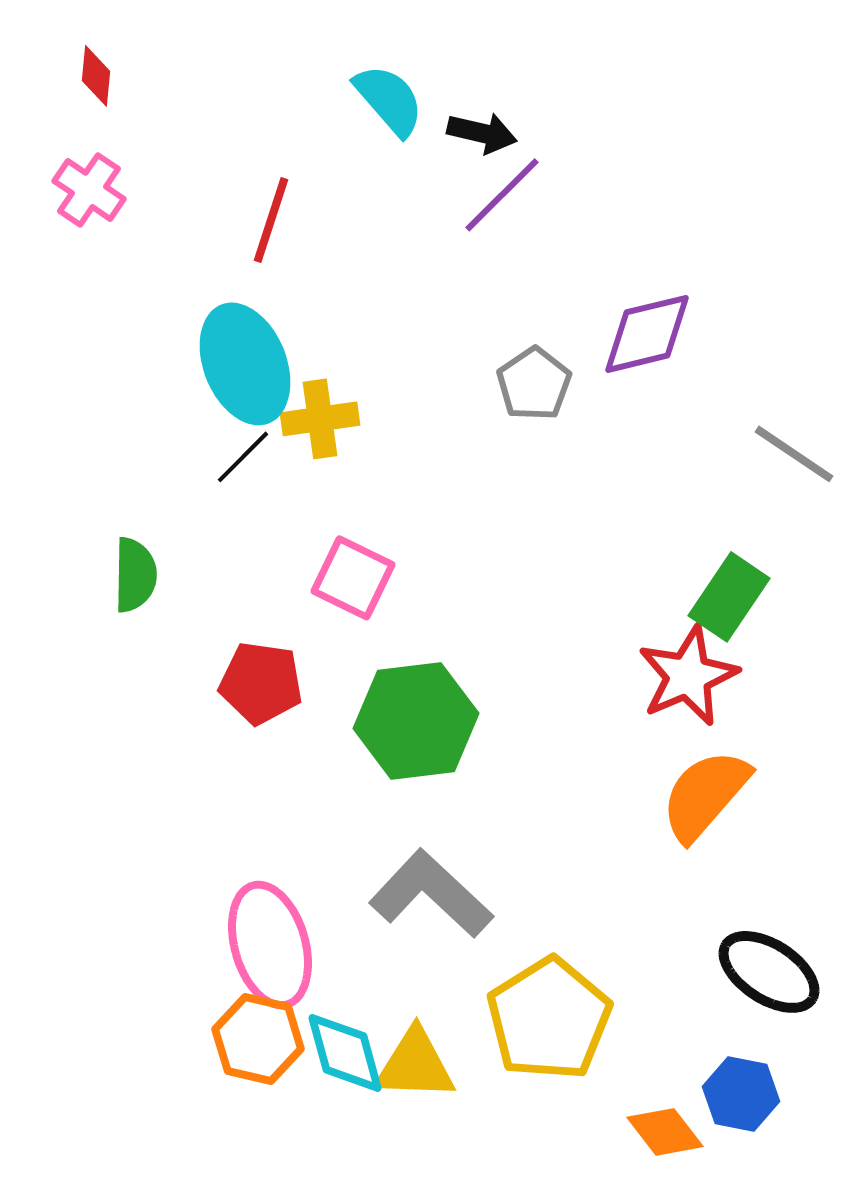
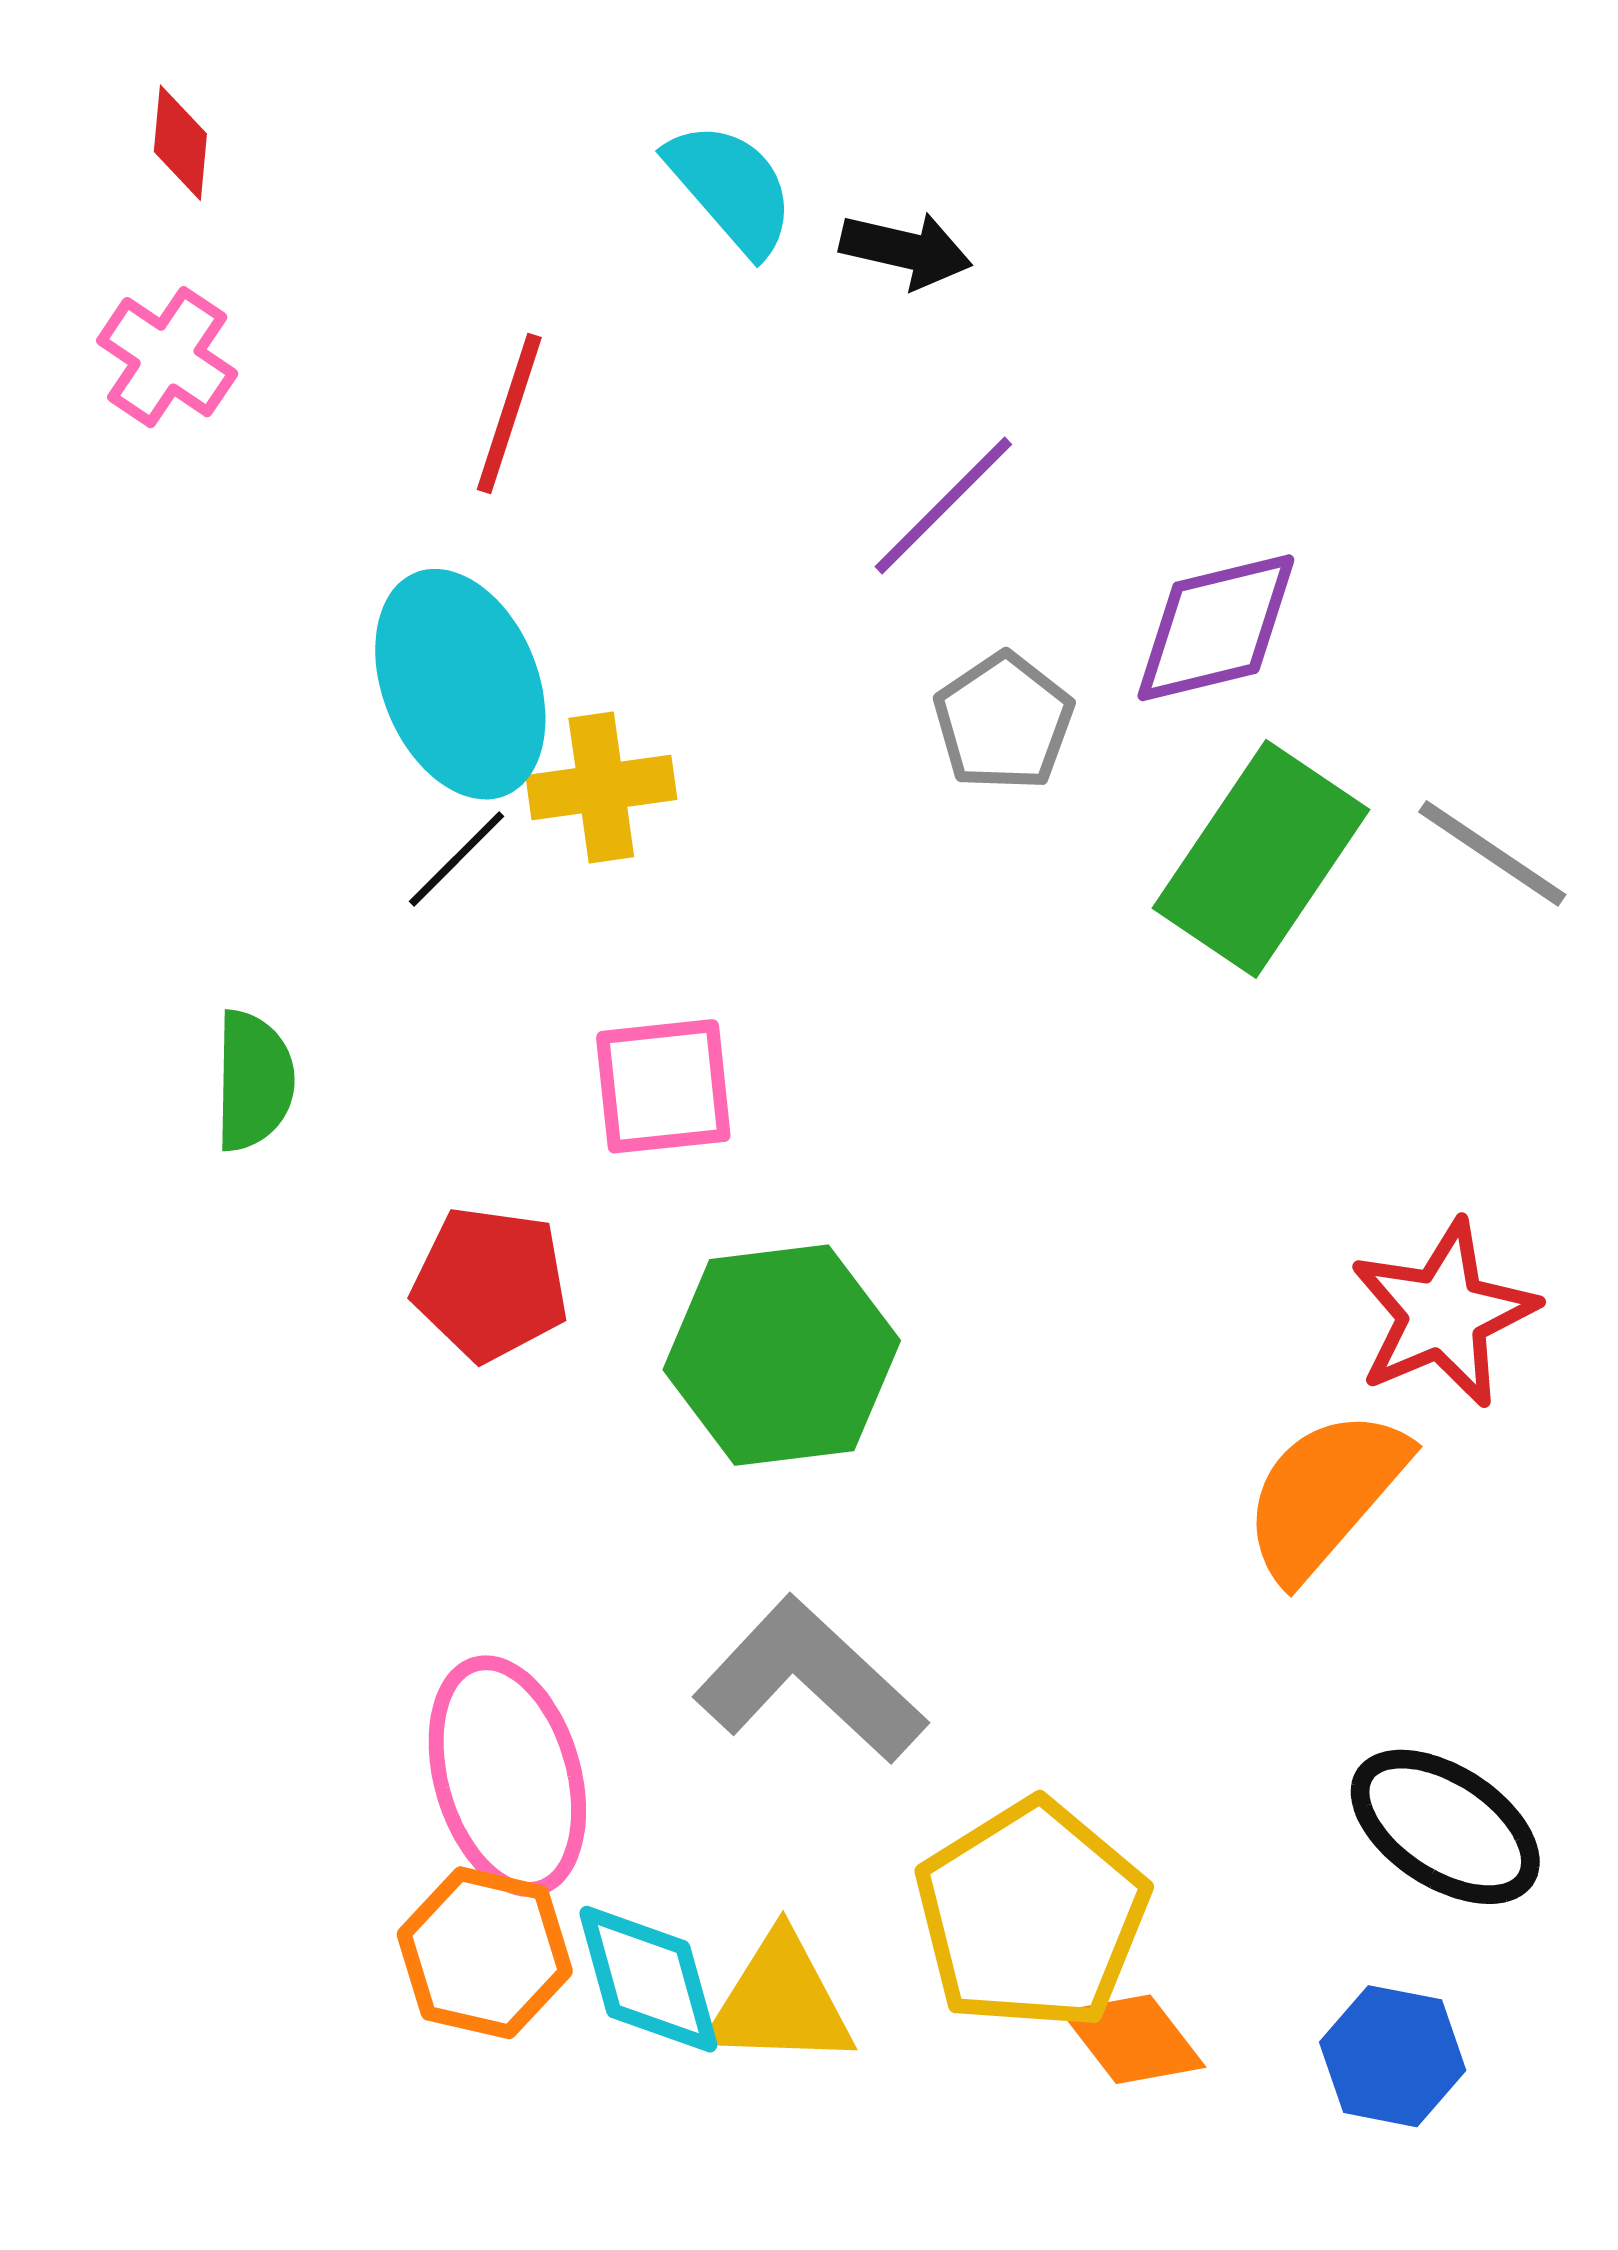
purple line: (502, 195) -> (943, 506), moved
pink square: (353, 578) -> (663, 1086), turned -32
green rectangle: (729, 597) -> (1261, 859), moved, size x1.4
red star: (688, 676) -> (1443, 1314), moved
orange diamond: (665, 1132) -> (1133, 2039), moved

